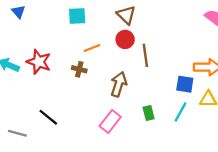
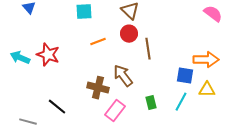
brown cross: (79, 69) -> (98, 88), moved, size x1.5
brown arrow: (119, 84) -> (123, 76), turned -55

